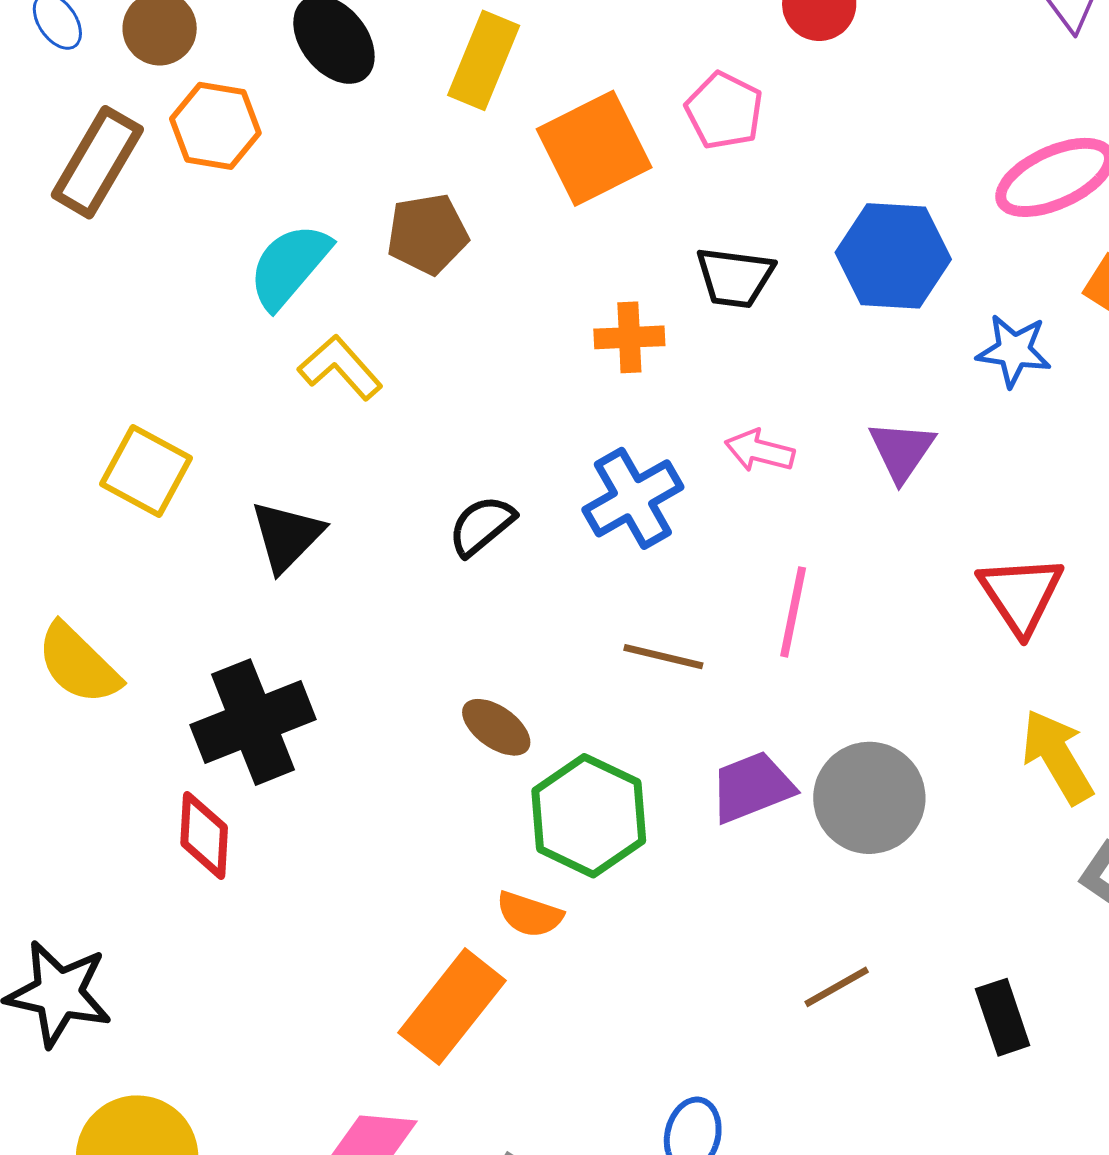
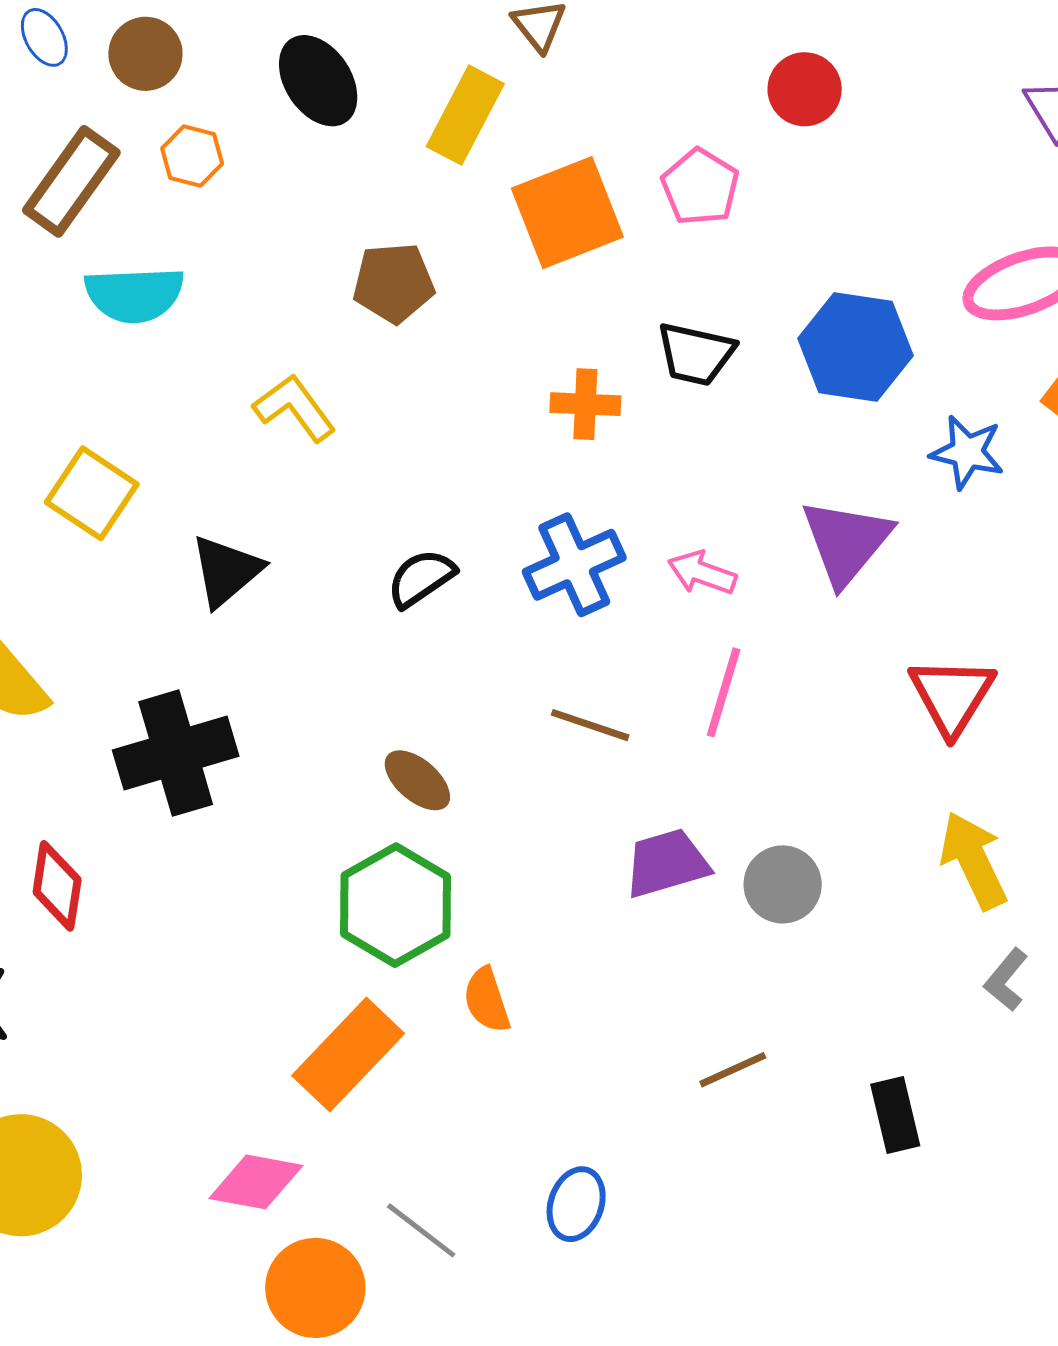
orange hexagon: (215, 126) -> (192, 156), size x0.7
cyan semicircle: (289, 266) -> (134, 295), moved, turned -138
pink arrow: (760, 451) -> (702, 573), moved
purple triangle: (902, 451) -> (846, 542), size x1.4
gray circle: (869, 798) -> (783, 884), size x0.7
green hexagon: (589, 816) -> (396, 905), moved
red diamond: (204, 835) -> (57, 886), moved
orange semicircle: (529, 914) -> (487, 1000), moved, turned 48

